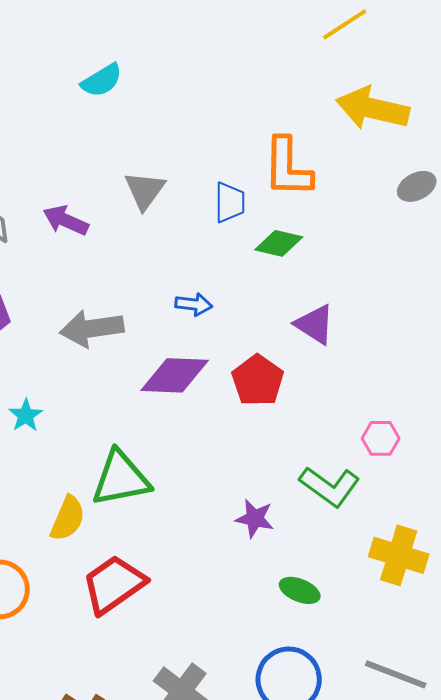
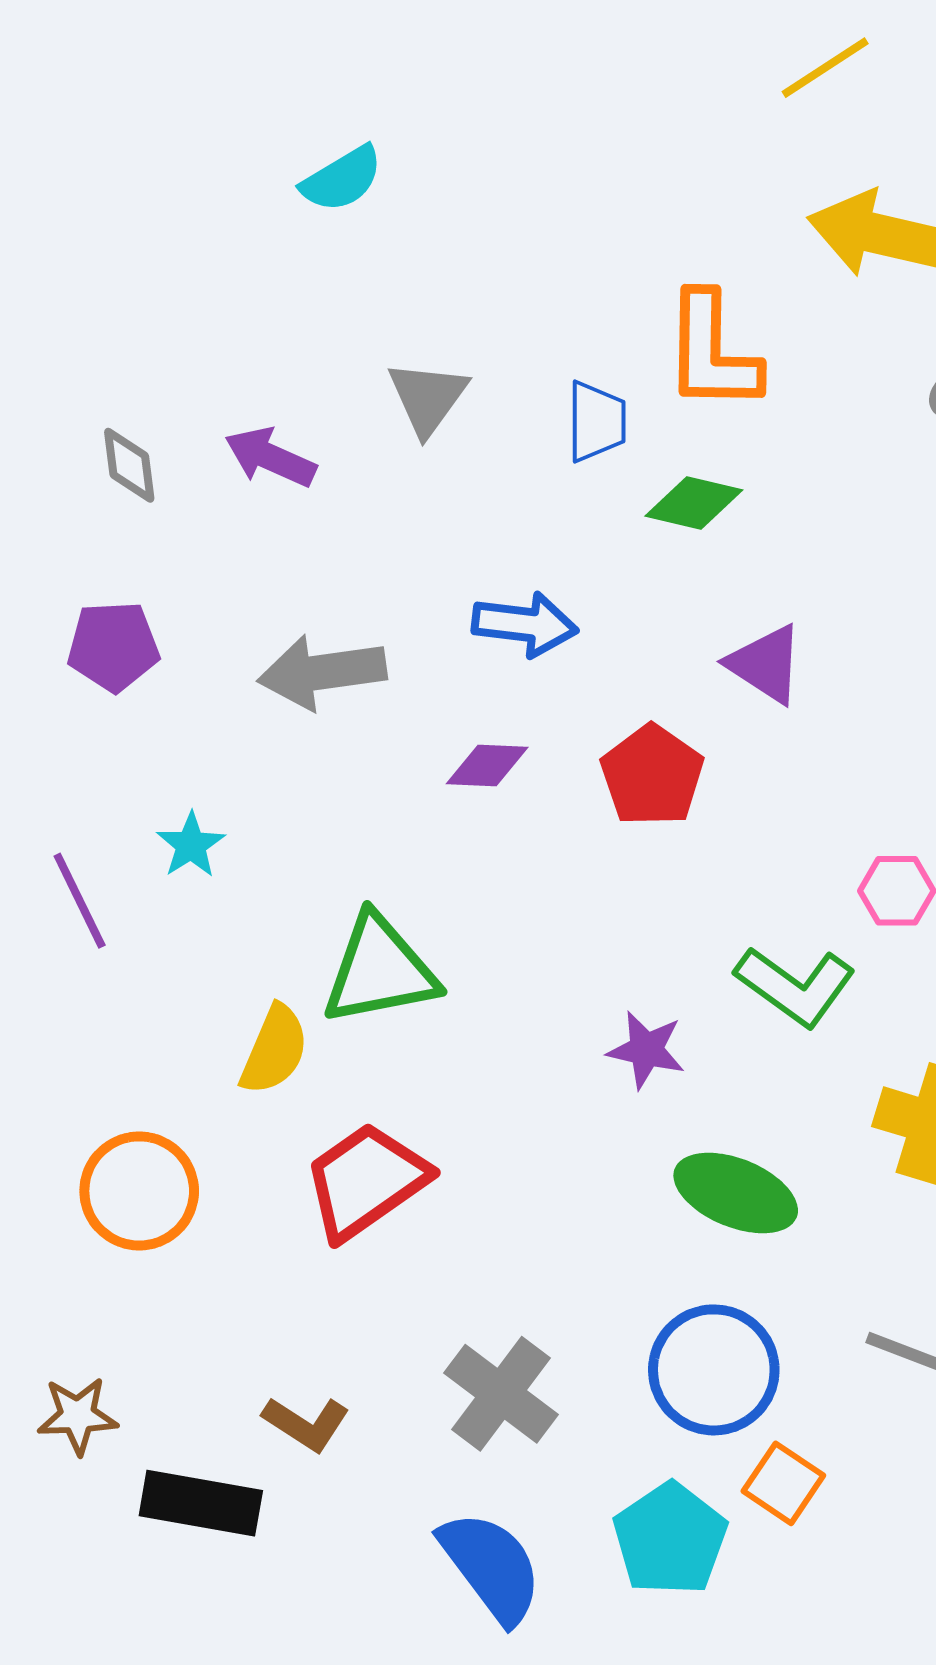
blue arrow: (194, 304) -> (525, 624), size x1.4
purple diamond: (175, 375) -> (487, 765), size x0.6
green ellipse: (300, 590) -> (736, 1193), size x1.5

